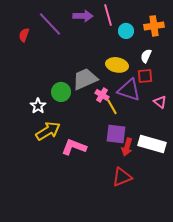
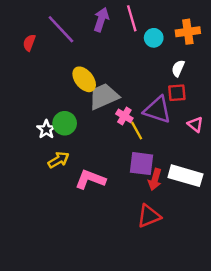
purple arrow: (83, 16) -> (101, 20), turned -72
yellow ellipse: (117, 65) -> (84, 79), moved, turned 40
green circle: (61, 92) -> (65, 123), moved
yellow arrow: (48, 131) -> (59, 160), size x0.7

